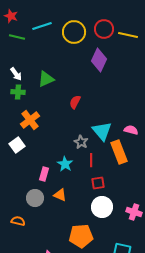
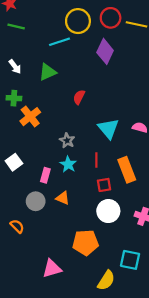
cyan line: (42, 26) -> (59, 42), moved
green cross: (18, 92) -> (14, 98), moved
gray star: (81, 142) -> (67, 140), moved
white square: (17, 145) -> (14, 162), moved
orange rectangle: (119, 152) -> (127, 170), moved
orange semicircle: (18, 221) -> (17, 226), turned 32

